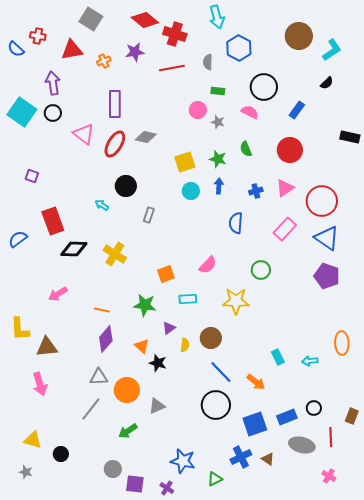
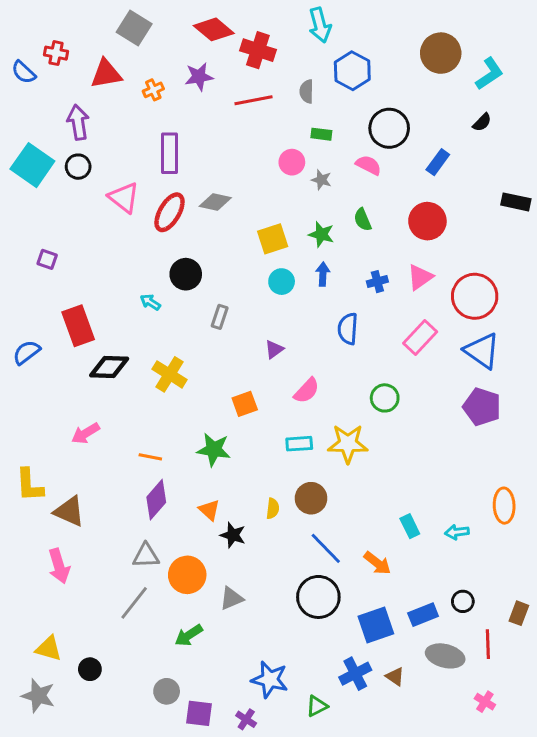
cyan rectangle: (188, 299) -> (299, 444), moved
purple triangle: (169, 328) -> (274, 349), moved
brown triangle: (47, 347) -> (69, 511), turned 30
gray star: (26, 472) -> (38, 696), size x1.6

